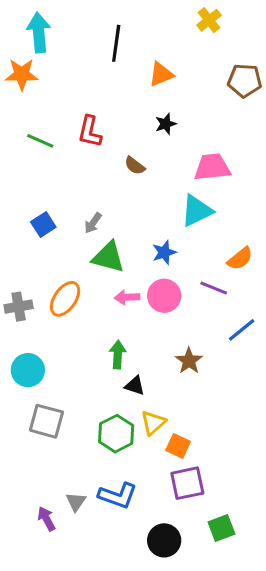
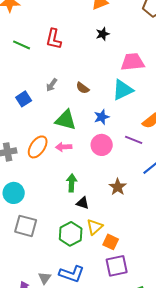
brown semicircle: (135, 166) -> (83, 88), moved
gray arrow: (93, 223) -> (52, 85), moved
pink arrow: (127, 297) -> (64, 147), moved

